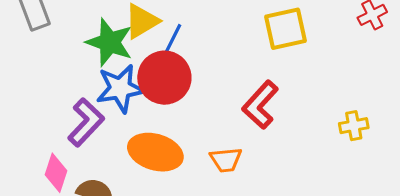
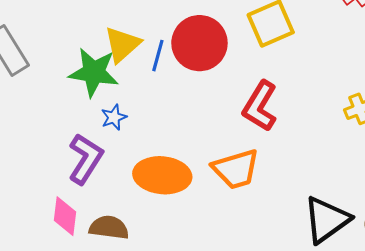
red circle: (164, 78) -> (199, 43), moved
blue star: (120, 88) -> (114, 117), size x0.5
orange trapezoid: (226, 160) -> (236, 169), size x1.4

